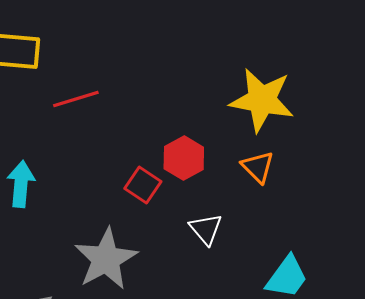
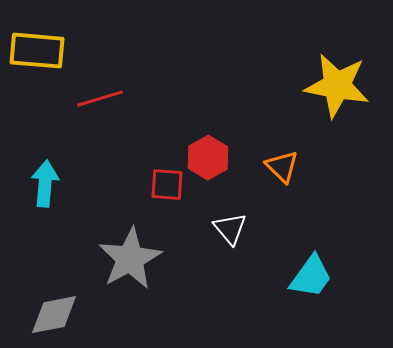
yellow star: (262, 100) -> (337, 86), moved
red square: (143, 185) -> (167, 185), turned -30

